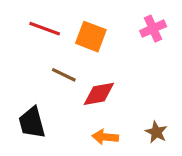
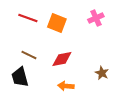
brown line: (64, 75) -> (29, 55), moved
brown star: (156, 132) -> (102, 73), moved

